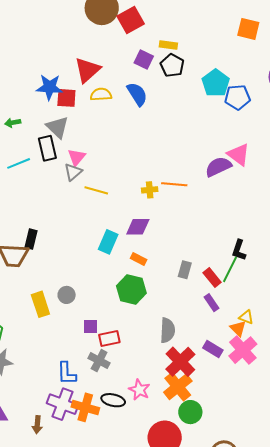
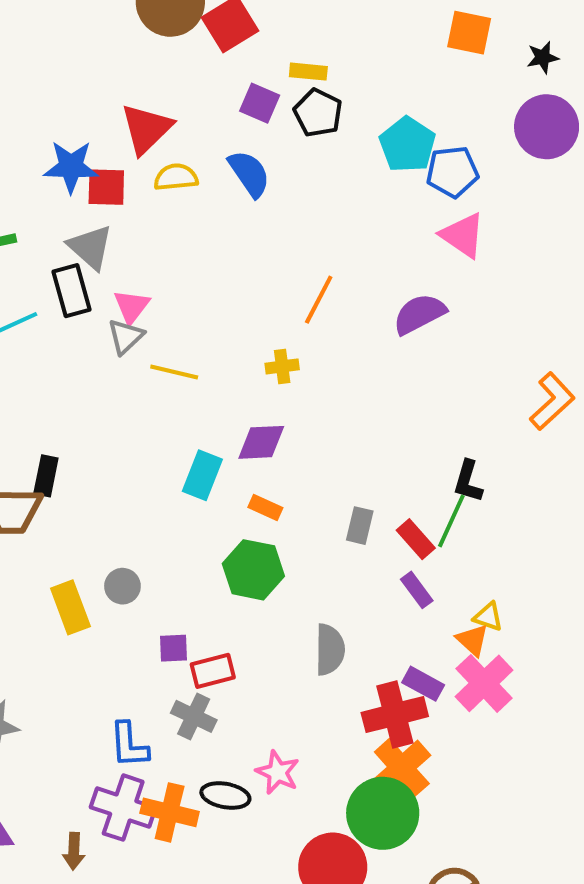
pink triangle: (239, 155) -> (463, 235), moved
orange line: (174, 184) -> (319, 300), moved, turned -65
red cross: (180, 362) -> (395, 714), moved, turned 32
orange cross: (178, 387) -> (402, 768), moved
green circle: (190, 412) -> (383, 813), size x1.5

